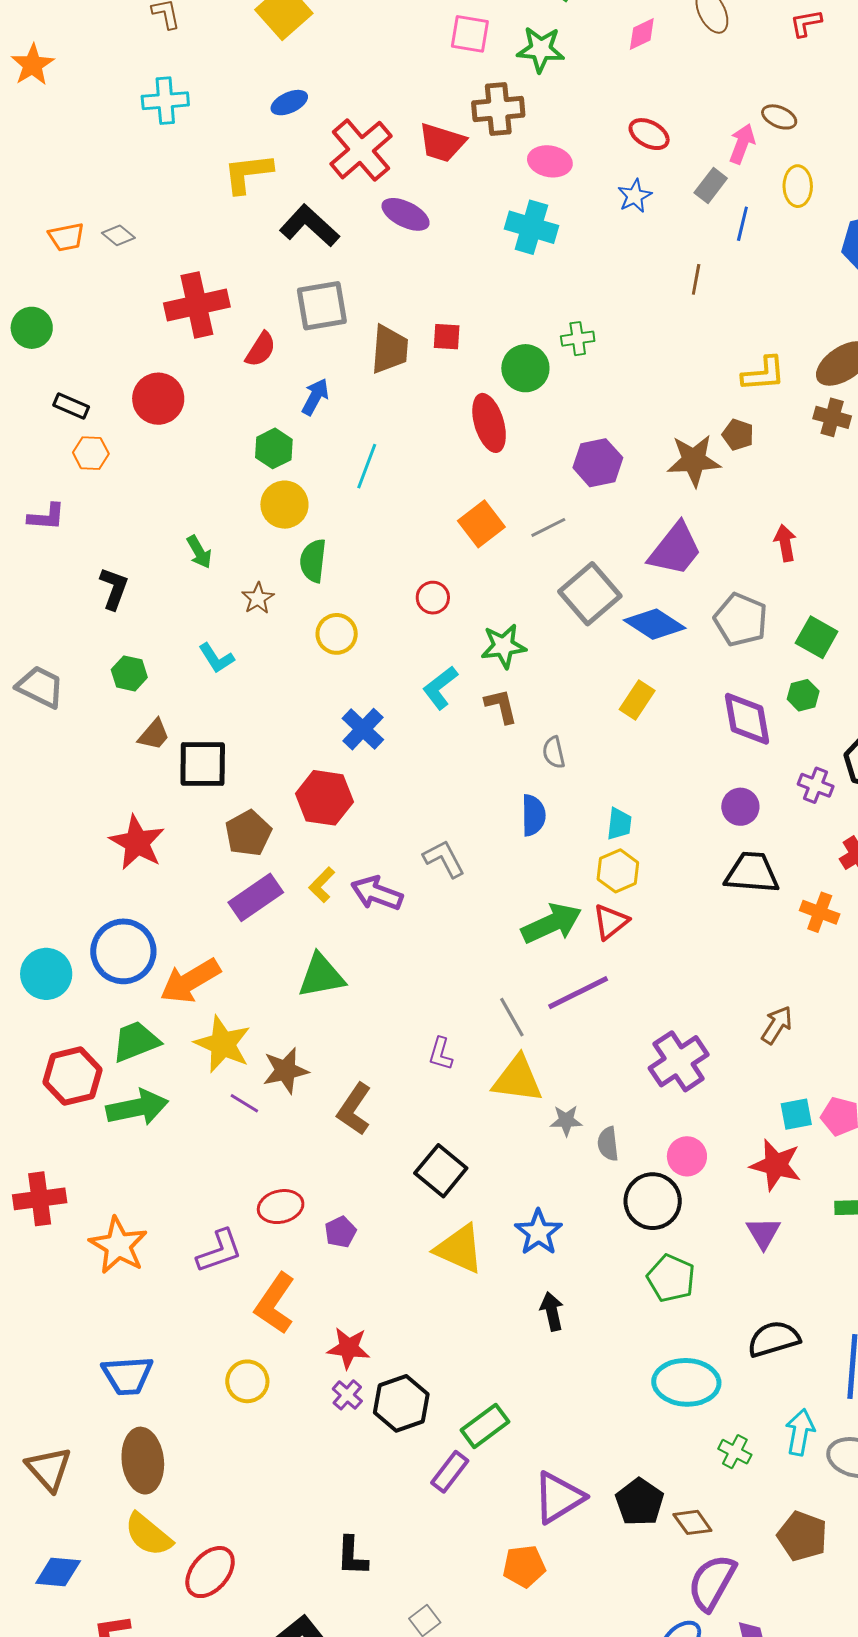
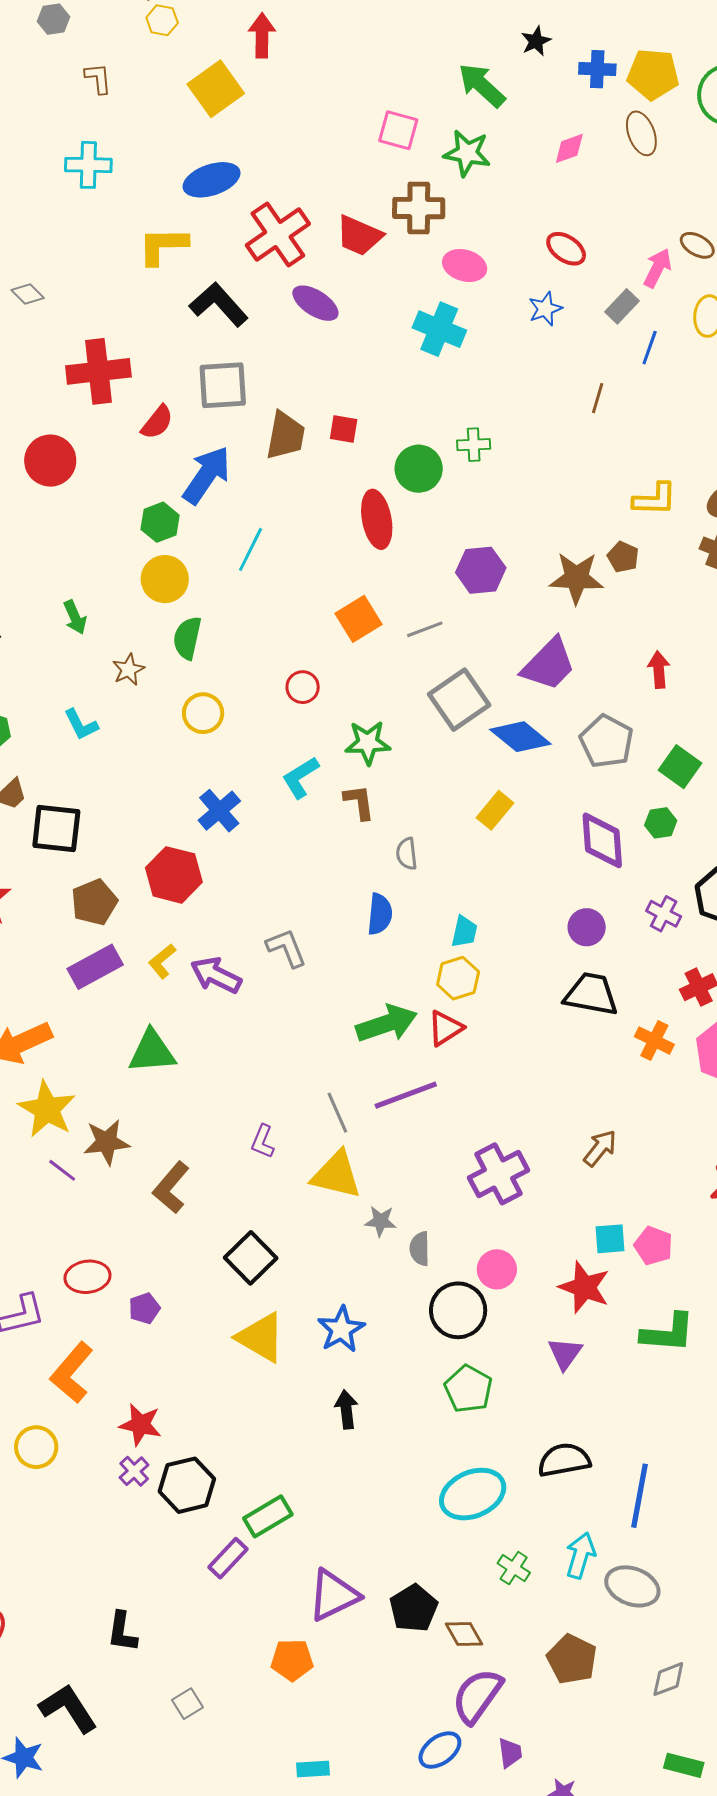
blue ellipse: (289, 103) -> (212, 180), size x1.5
blue arrow: (315, 397) -> (207, 475), size x1.6
cyan ellipse: (686, 1382) -> (473, 1494), turned -32

